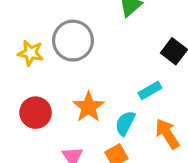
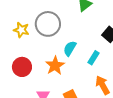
cyan rectangle: (150, 90) -> (93, 58), turned -32
cyan semicircle: (125, 123) -> (70, 48), moved

